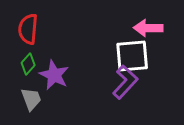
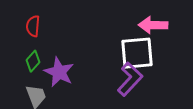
red semicircle: (28, 29) -> (33, 26), size x0.7

